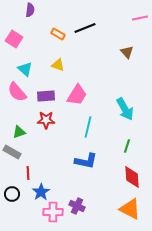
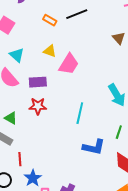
pink trapezoid: (77, 95) -> (69, 64), moved
green triangle: (19, 132) -> (11, 118), turned 48
blue L-shape: (86, 161) -> (94, 147), moved

